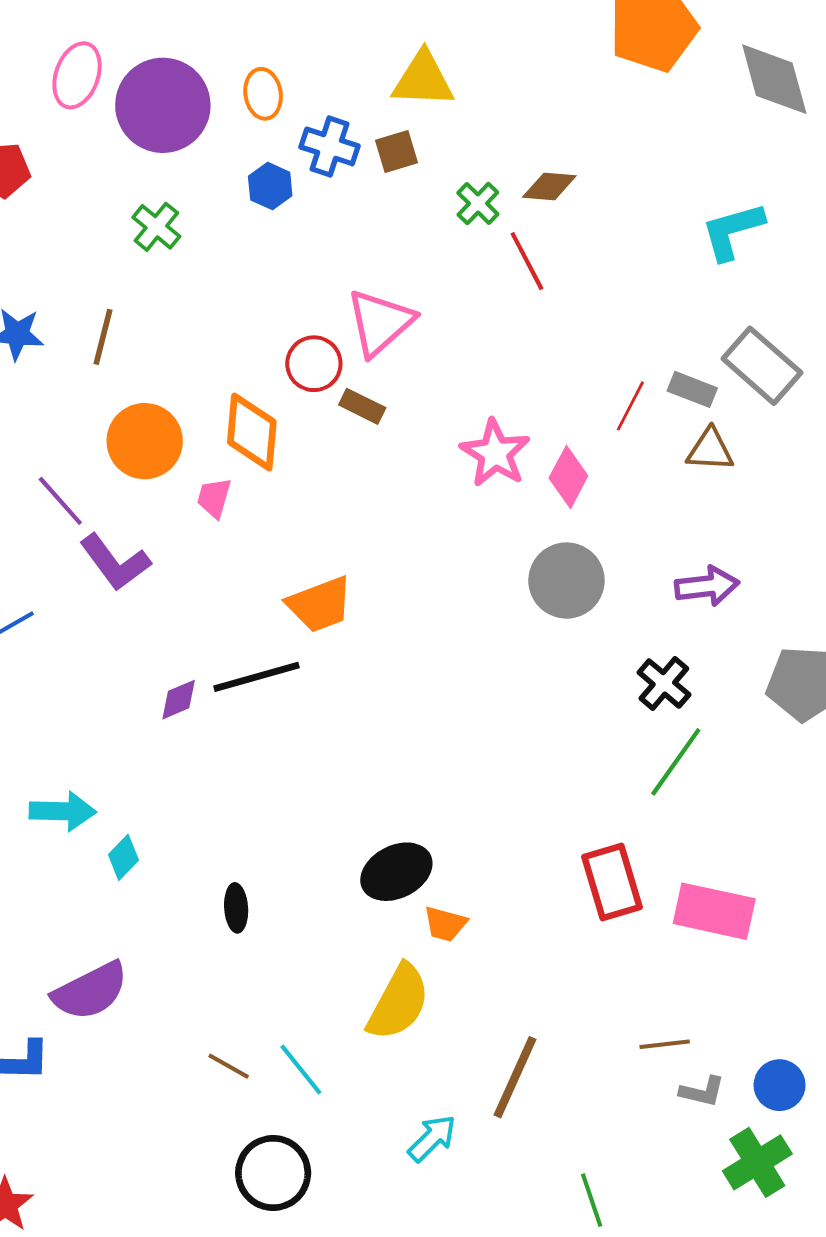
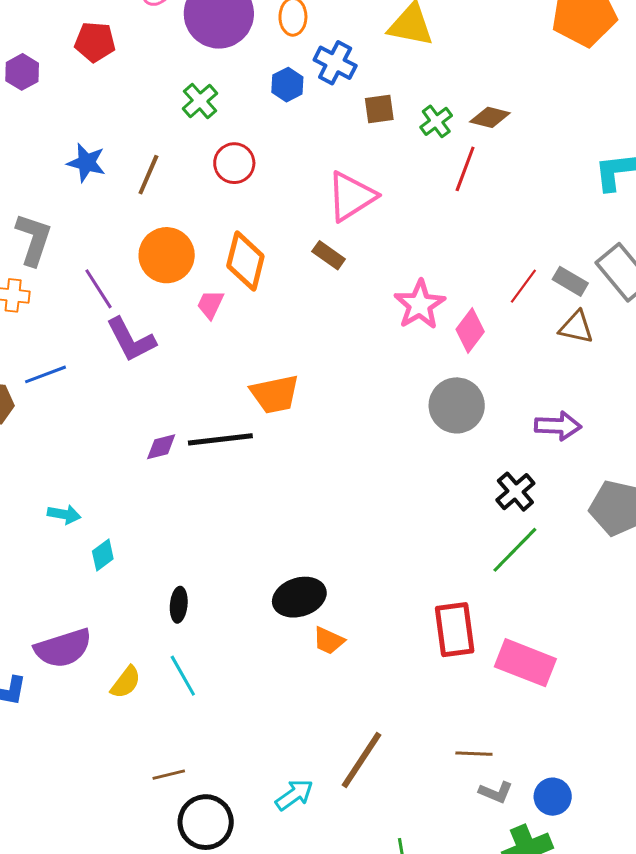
brown square: (396, 151) -> (379, 109), moved
red line: (527, 261) -> (465, 169), turned 39
red circle: (314, 364) -> (234, 163), moved
cyan arrow: (63, 811) -> (64, 514), size x0.7
yellow semicircle: (398, 1002) -> (126, 682), moved, size x0.6
brown line: (229, 1066) -> (169, 775), moved, turned -52
cyan line: (301, 1070) -> (183, 676), moved
black circle: (273, 1173) -> (206, 822), moved

